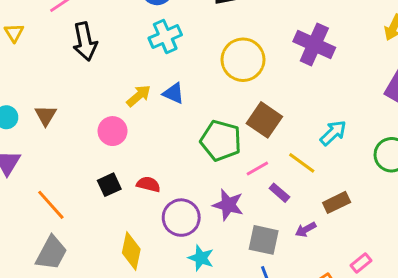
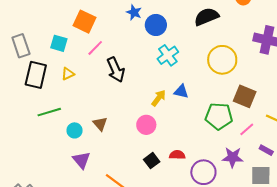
yellow triangle: (14, 33) -> (68, 74), turned 48
purple rectangle: (279, 193) -> (266, 150), moved

